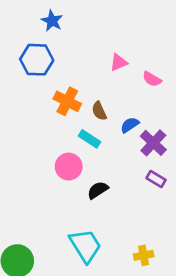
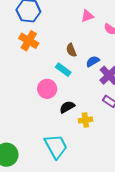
orange cross: (67, 101) -> (29, 41), moved
yellow cross: (144, 255) -> (85, 120), moved

